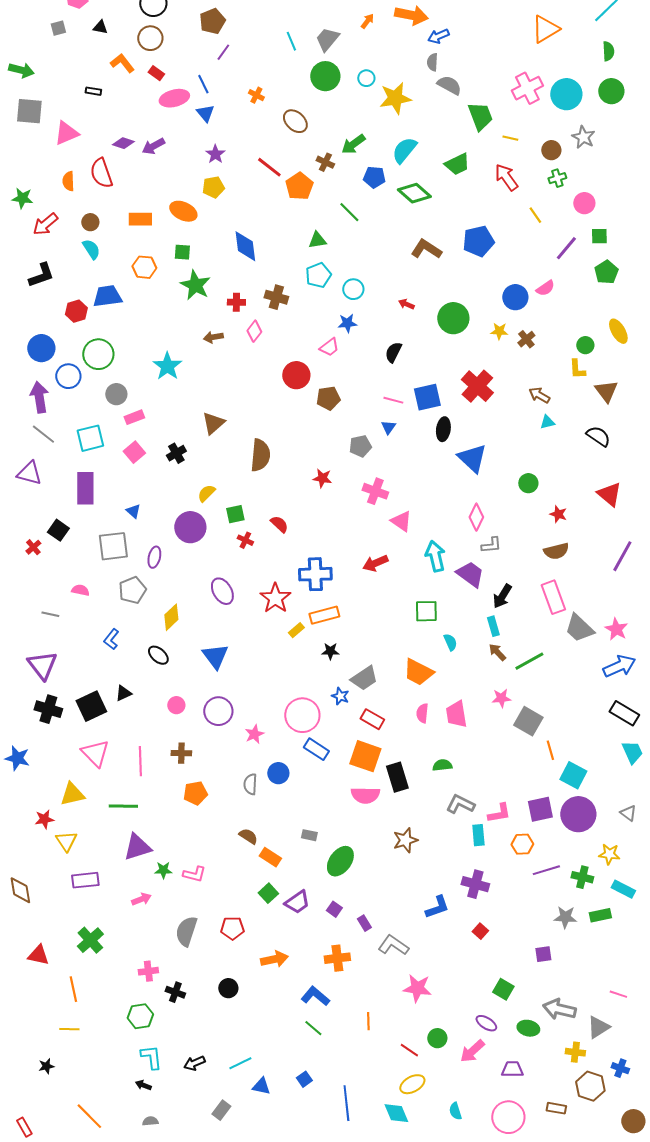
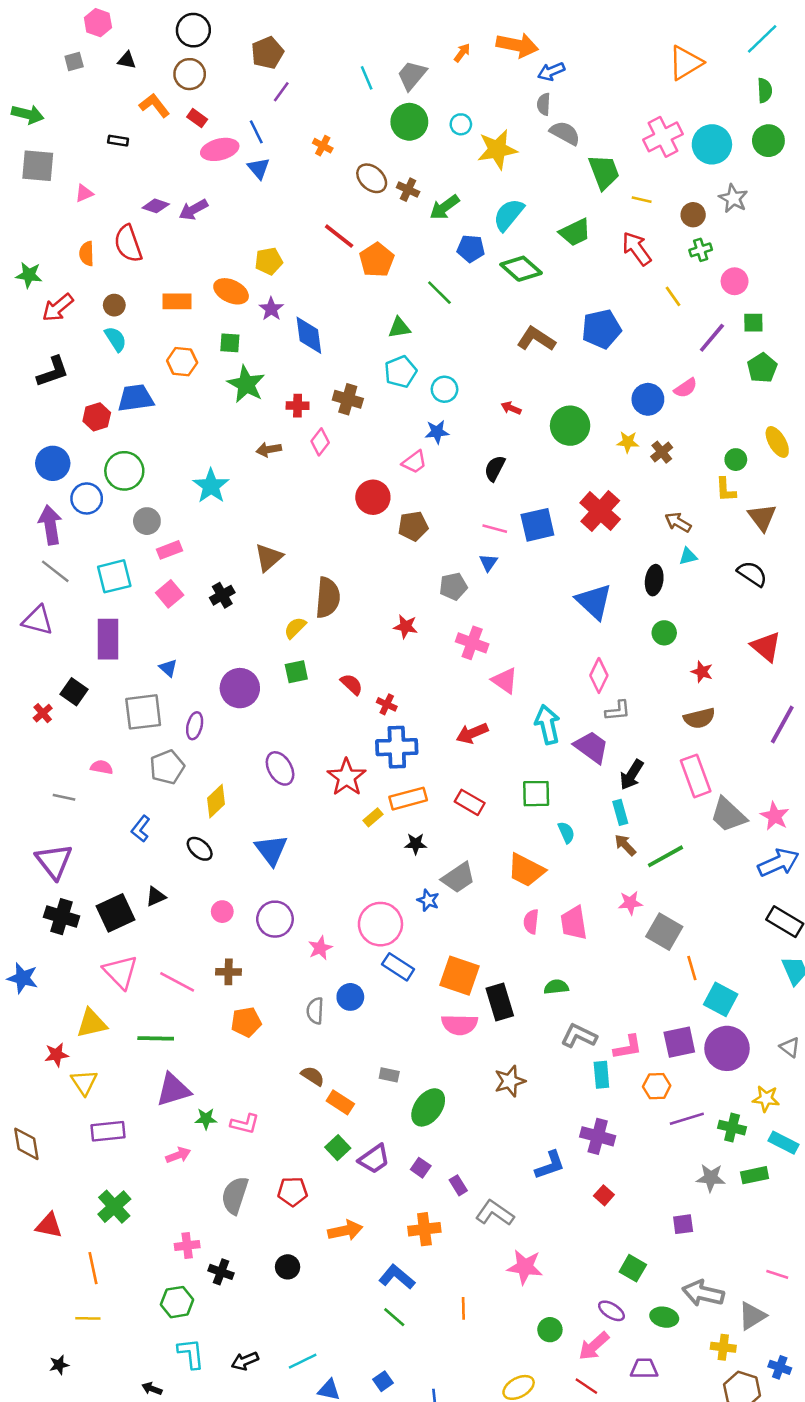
pink triangle: (66, 133) -> (84, 193), size x0.6
purple star: (215, 154) -> (271, 309), moved
brown cross: (325, 162) -> (408, 190), moved
black ellipse: (443, 429) -> (654, 580), moved
yellow semicircle: (206, 493) -> (295, 628), moved
red cross: (245, 540) -> (387, 704), moved
red rectangle: (372, 719) -> (470, 802), moved
pink line: (140, 761) -> (177, 982), turned -60
red line: (409, 1050) -> (586, 1386), moved
black arrow: (143, 1085) -> (152, 1389), moved

